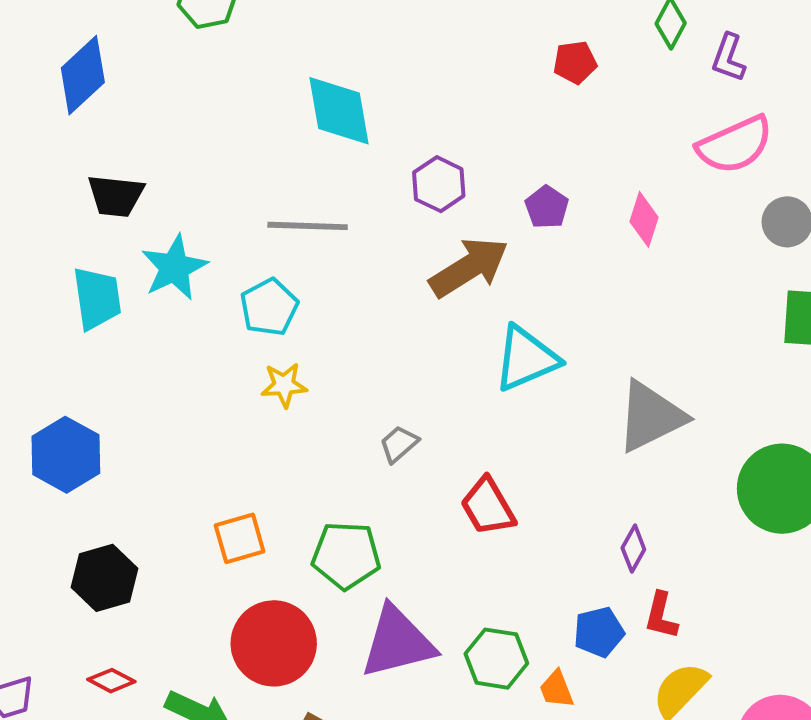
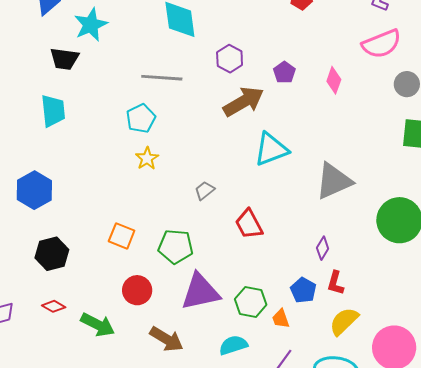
cyan star: (174, 268) -> (91, 25), moved
yellow star: (284, 385) -> (147, 158), turned -30
orange square: (240, 538) -> (122, 236), turned 36
blue pentagon: (599, 632) -> (303, 290), turned -30
red circle: (274, 643) -> (137, 290), size x0.7

